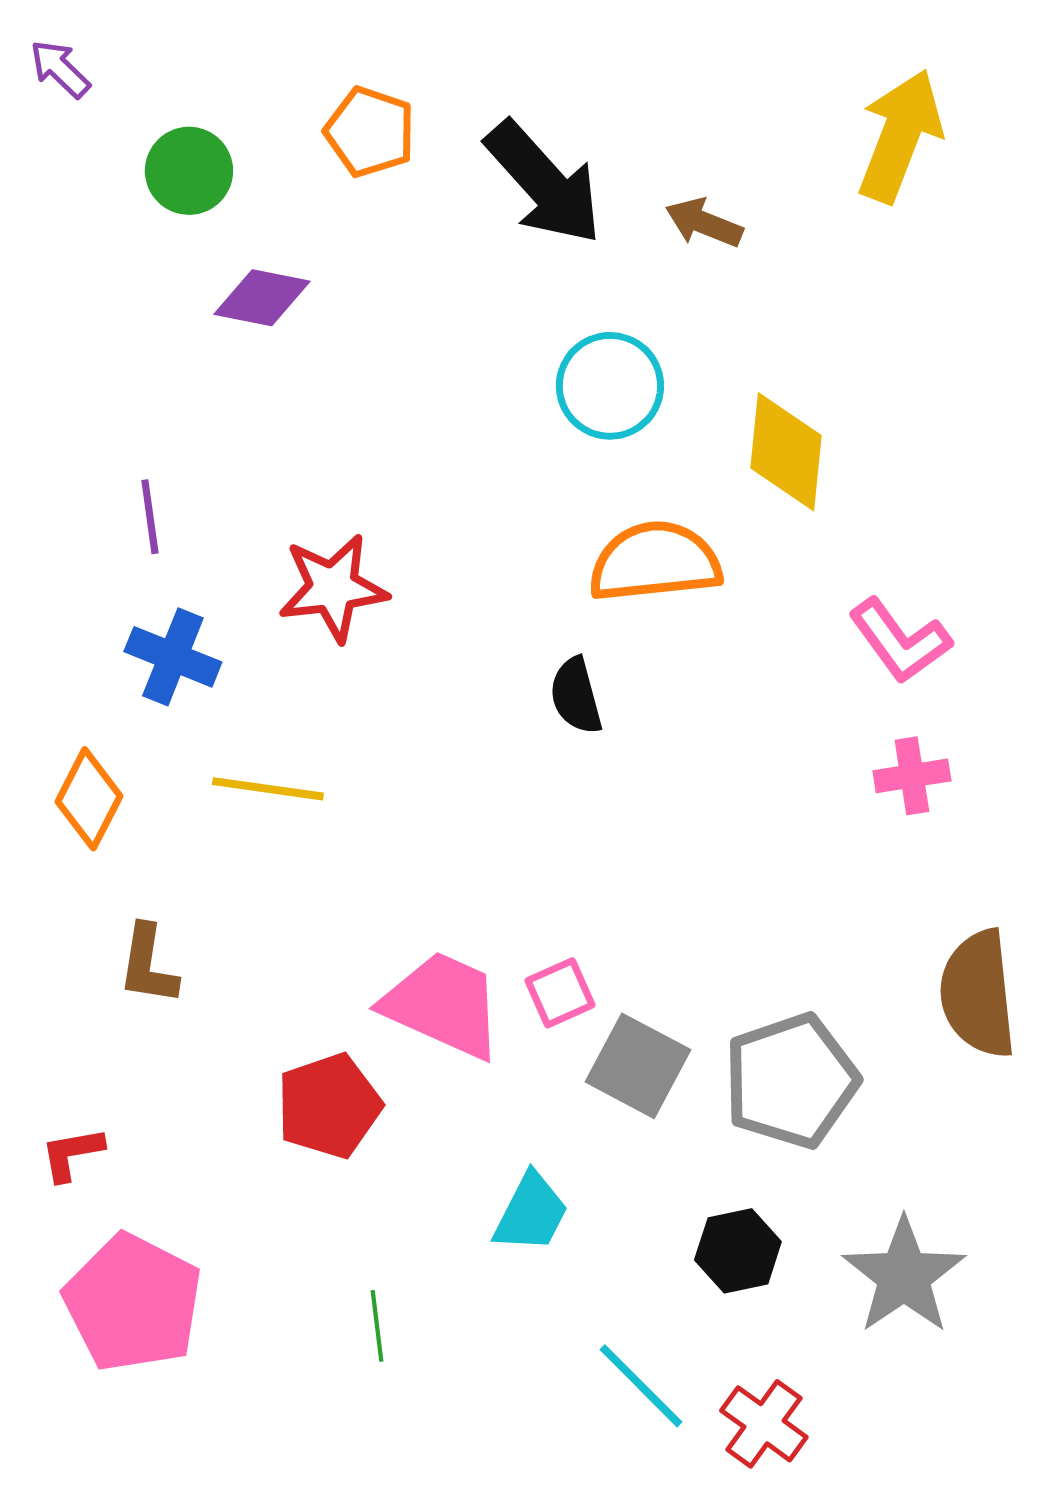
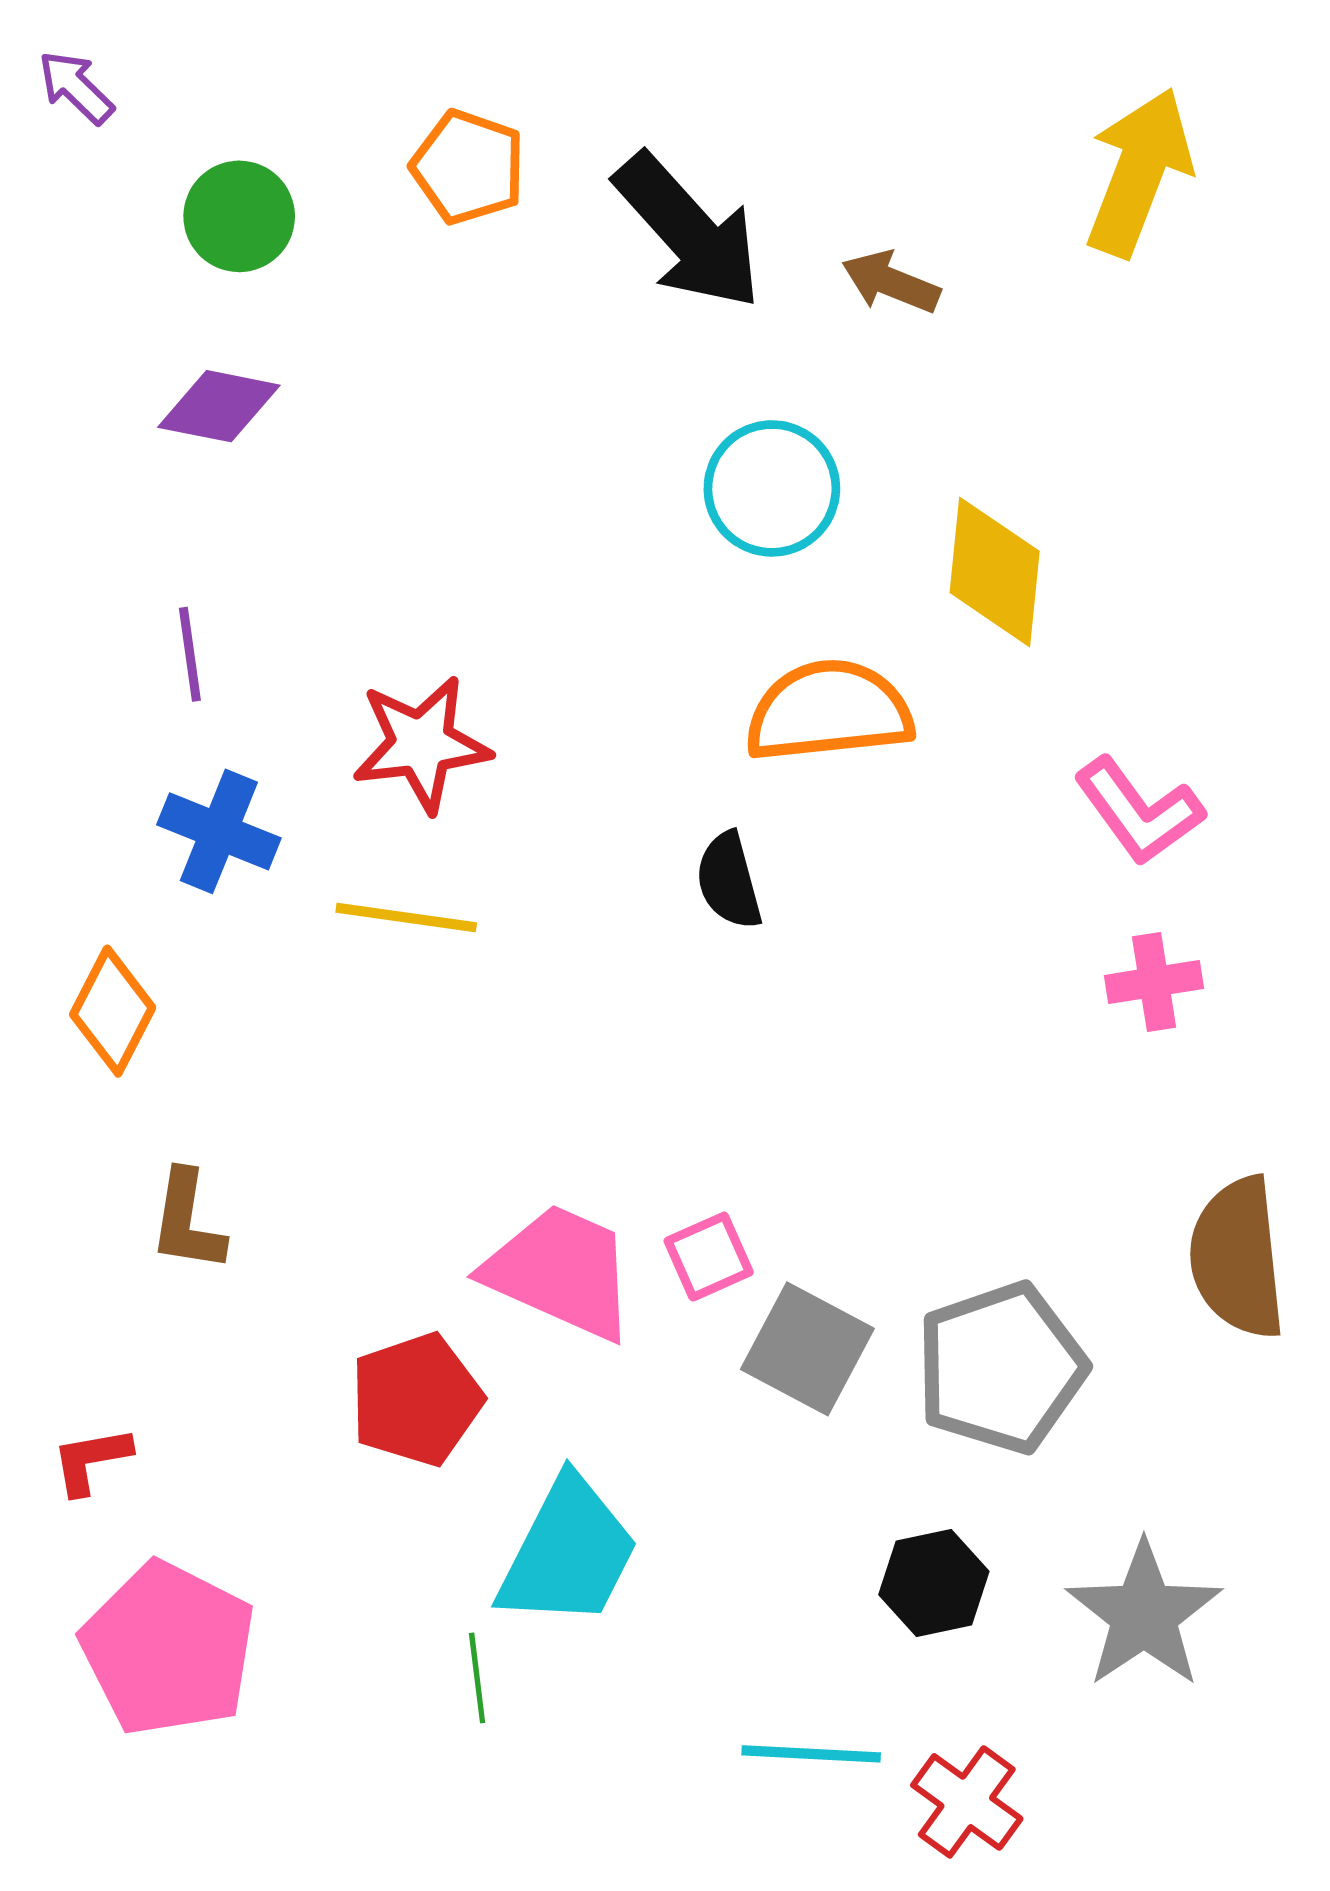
purple diamond: (262, 298) -> (219, 406), moved
yellow line: (268, 789) -> (406, 917), moved
cyan trapezoid: (531, 1213) -> (568, 1553), moved, size x1.5
cyan line: (641, 1386) -> (811, 1754), turned -42

